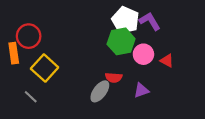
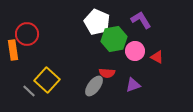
white pentagon: (125, 20) -> (97, 22), moved
yellow square: (45, 68) -> (47, 80), moved

